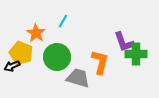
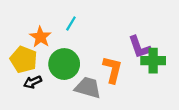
black arrow: (12, 66) -> (33, 82), moved

